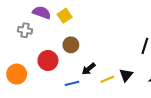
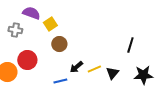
yellow square: (65, 16) -> (50, 24), moved
red circle: (48, 60) -> (27, 60), moved
yellow line: (107, 79) -> (94, 69), moved

